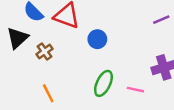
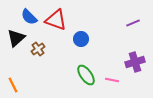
green ellipse: (103, 83) -> (86, 75), turned -60
orange line: (48, 93) -> (13, 85), moved

